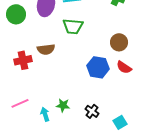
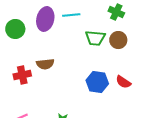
green trapezoid: (73, 26) -> (95, 38), moved
brown circle: (119, 42) -> (118, 40), moved

